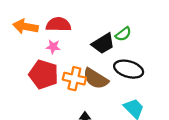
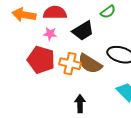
green semicircle: (123, 34) -> (108, 12), moved
black trapezoid: (103, 44) -> (83, 31), moved

